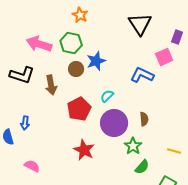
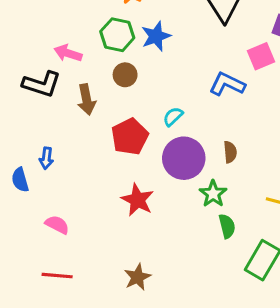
pink arrow: (39, 44) -> (68, 53), moved, size x0.7
blue star: (96, 61) -> (156, 36), moved
green semicircle: (142, 167) -> (227, 226), turned -56

